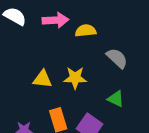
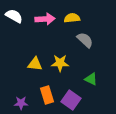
yellow semicircle: (86, 31) -> (72, 18), moved
gray semicircle: (117, 58) -> (85, 40), moved

